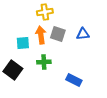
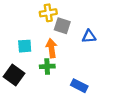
gray square: (58, 34) -> (62, 26), moved
orange arrow: (41, 35) -> (51, 48), moved

